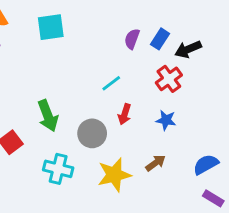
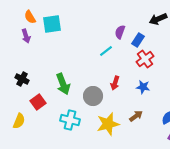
cyan square: (51, 27) -> (52, 24), moved
blue rectangle: (160, 39) -> (138, 40), moved
black arrow: (188, 49) -> (158, 19), moved
cyan line: (111, 83) -> (106, 51), moved

